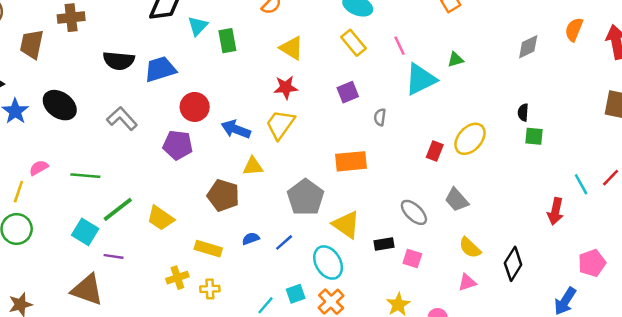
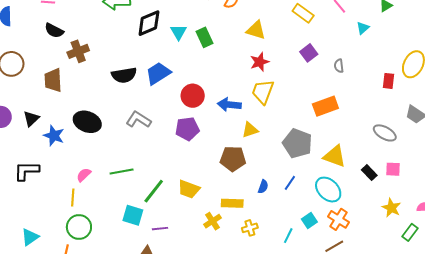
cyan triangle: (421, 79) -> (363, 28), size x0.5
blue semicircle: (251, 239) -> (263, 187), turned 144
black rectangle: (384, 244) -> (369, 173), moved, turned 70
yellow cross: (177, 278) -> (212, 221), moved
yellow cross: (210, 289) -> (250, 228), moved

